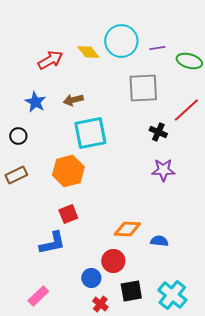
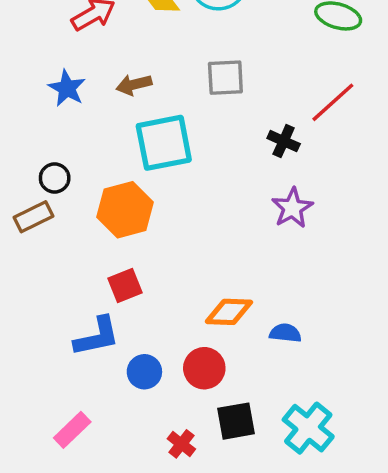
gray square: (143, 88) -> (225, 78), moved, size x0.7
black circle: (18, 136) -> (55, 178), moved
purple star: (163, 170) -> (292, 208), turned -30
blue circle: (91, 278) -> (144, 372), moved

